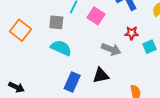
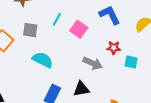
gray square: (56, 22) -> (30, 30), moved
cyan square: (150, 47) -> (131, 62), turned 32

